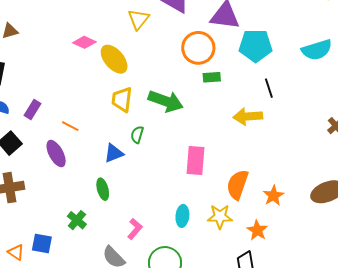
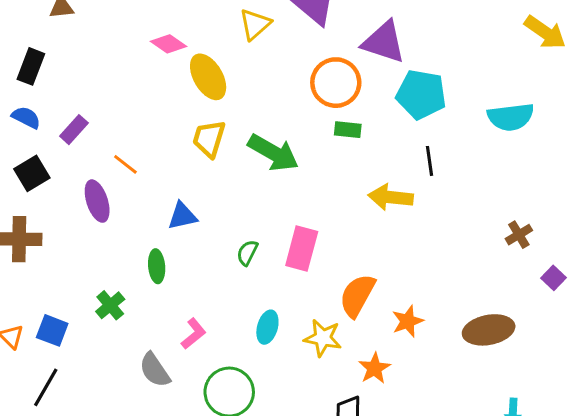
green semicircle: (137, 135) -> (247, 253), moved

